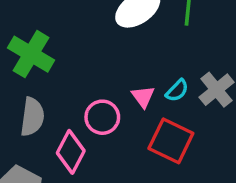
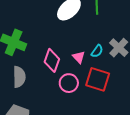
pink circle: (102, 117) -> (69, 83), moved
pink diamond: (71, 152) -> (52, 60), moved

